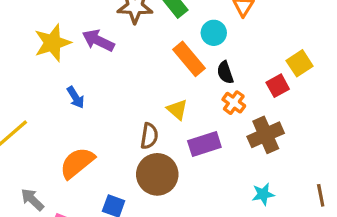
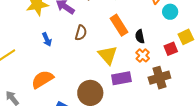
cyan circle: (214, 33) -> (170, 12), moved
yellow triangle: (177, 110) -> (108, 55), size x1.5
brown semicircle: (149, 136) -> (81, 33), moved

